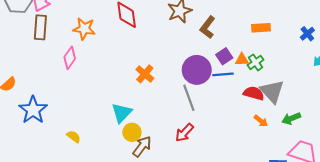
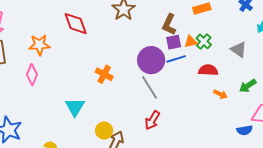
brown L-shape: (208, 27) -> (169, 24), moved
purple square: (224, 56) -> (174, 42), turned 35
gray triangle: (272, 91) -> (239, 49), moved, size x0.7
cyan triangle: (122, 113) -> (75, 107), moved

